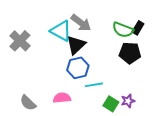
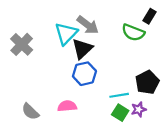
black rectangle: (138, 28) -> (149, 16), moved
cyan triangle: (61, 31) -> (66, 34), turned 45
black pentagon: (130, 53) -> (147, 82), moved, turned -30
cyan line: (94, 85) -> (119, 95), moved

